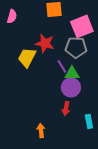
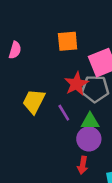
red star: (45, 43) -> (76, 84), moved, turned 30
purple line: (62, 66) -> (64, 113), moved

